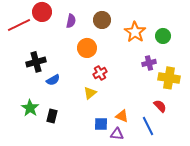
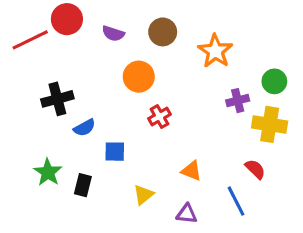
purple semicircle: (71, 21) -> (113, 34), turned 96
green circle: (163, 36) -> (274, 81), moved
yellow triangle: (90, 93) -> (144, 195), moved
orange triangle: (122, 116) -> (191, 171), moved
blue square: (101, 124) -> (115, 152), moved

